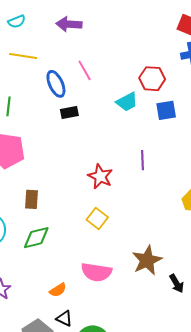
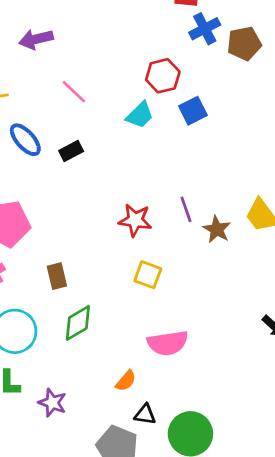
blue ellipse: (56, 84) -> (25, 140), moved
purple line: (143, 160) -> (186, 209), moved
brown star: (147, 260) -> (217, 229), moved, size x0.7

